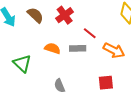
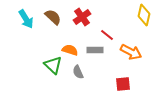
green triangle: (22, 64) -> (53, 65), moved
gray semicircle: (60, 86) -> (78, 72), moved

